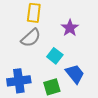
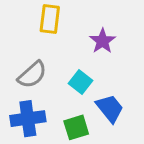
gray semicircle: (31, 38) -> (32, 75), moved

